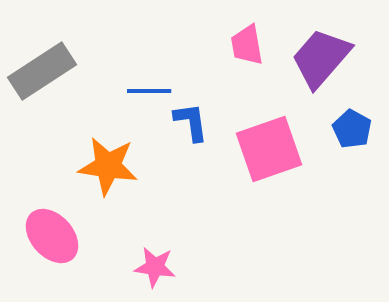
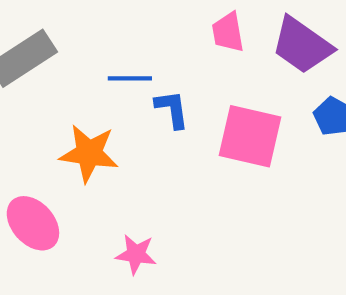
purple trapezoid: (321, 58) -> (302, 45), turned -96
pink square: (269, 149) -> (250, 136), turned 32

